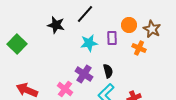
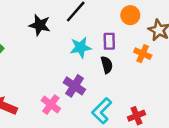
orange circle: (129, 25) -> (130, 15), moved
black semicircle: (108, 71) -> (107, 65), moved

